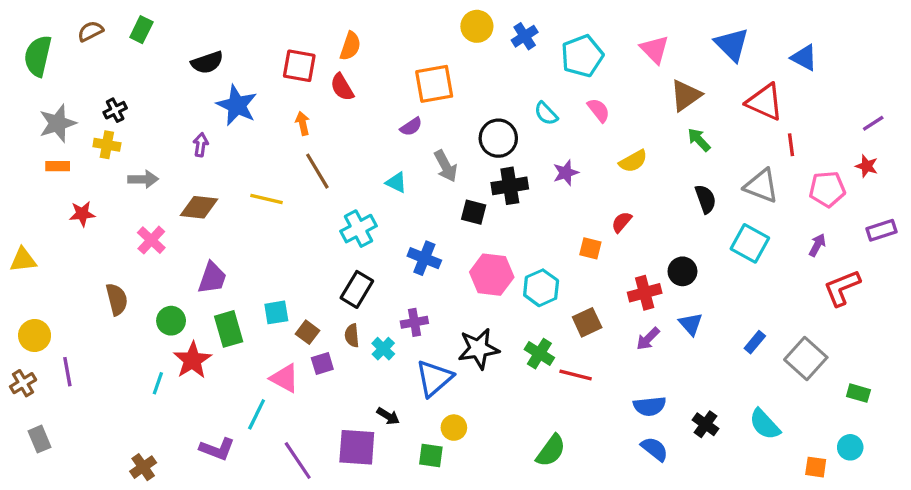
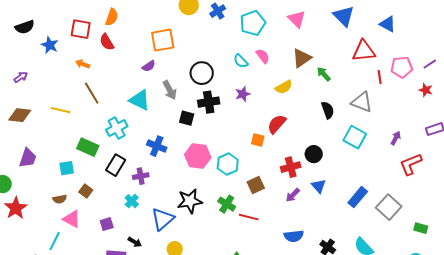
brown triangle: (686, 95) -> (302, 58), moved
red triangle: (765, 102) -> (364, 51), turned -30
blue star: (237, 105) -> (50, 45), moved, size x0.7
cyan semicircle: (546, 113) -> (241, 61), moved
orange arrow: (303, 123) -> (83, 64), turned -56
purple arrow: (201, 145) -> (21, 77), turned 48
cyan triangle: (396, 183) -> (140, 100), size x1.6
pink pentagon: (827, 189) -> (402, 67), moved
red semicircle: (622, 222) -> (277, 124), size x1.5
cyan square: (276, 312) -> (67, 168), moved
purple cross: (414, 322) -> (141, 176), moved
green rectangle: (229, 329) -> (88, 147), moved, turned -50
brown semicircle: (352, 335) -> (60, 199), moved, turned -96
blue rectangle: (755, 342) -> (358, 197), size x1.5
purple square: (322, 363) -> (107, 224), moved

